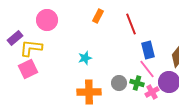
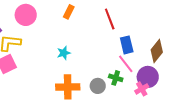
orange rectangle: (98, 16) -> (69, 12), moved
gray circle: (119, 83) -> (98, 86), moved
pink cross: (152, 92) -> (142, 89), moved

